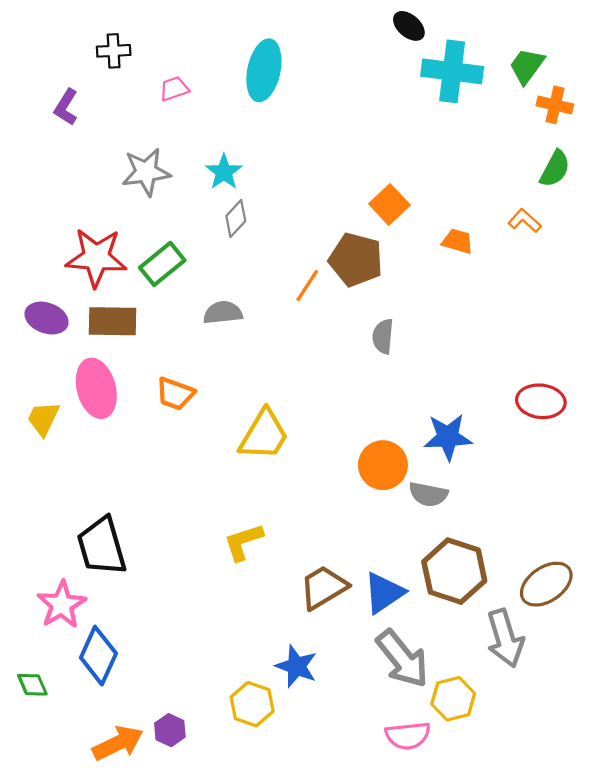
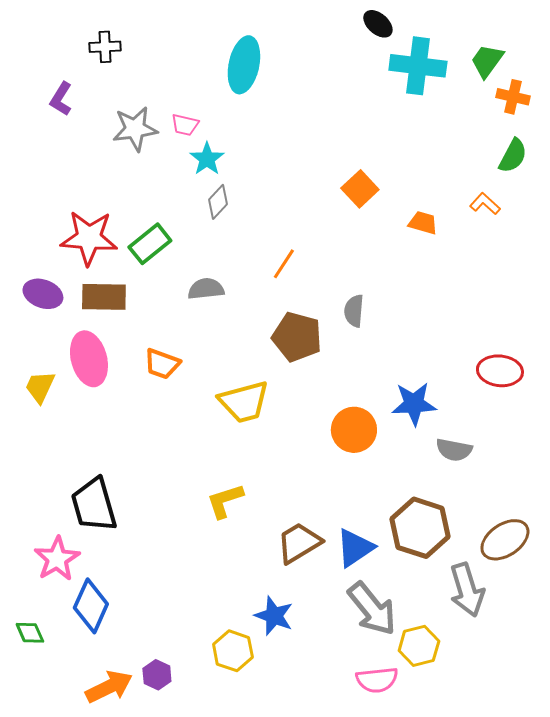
pink trapezoid: (174, 89) -> (185, 125), moved, turned -148
gray star: (146, 172) -> (135, 129), moved
brown pentagon: (356, 260) -> (297, 337), moved
yellow trapezoid: (264, 435) -> (244, 402), turned 44
gray semicircle: (428, 494) -> (454, 450), moved

